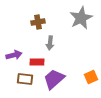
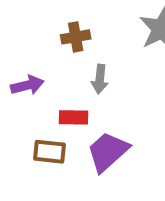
purple arrow: (14, 55) -> (27, 85), moved

